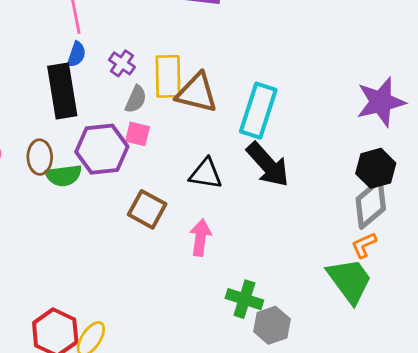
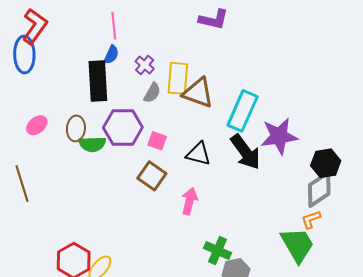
purple star: (381, 102) -> (279, 136), moved
pink square: (138, 134) -> (157, 141), moved

